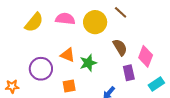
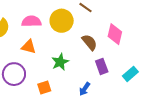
orange triangle: (68, 55) -> (29, 47), moved
pink diamond: (146, 56) -> (115, 34), moved

